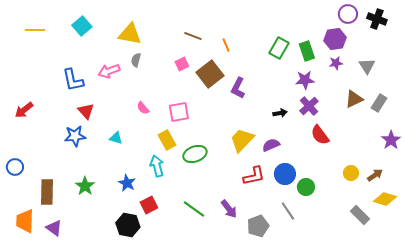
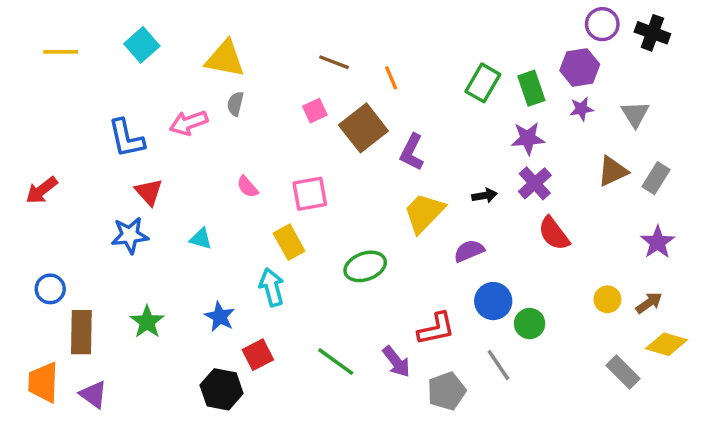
yellow trapezoid: (242, 140) -> (424, 213), moved
purple star: (391, 140) -> (658, 242), moved
green ellipse: (195, 154) -> (365, 266), moved
blue circle: (15, 167) -> (50, 289), moved
red L-shape: (254, 176) -> (436, 329), moved

